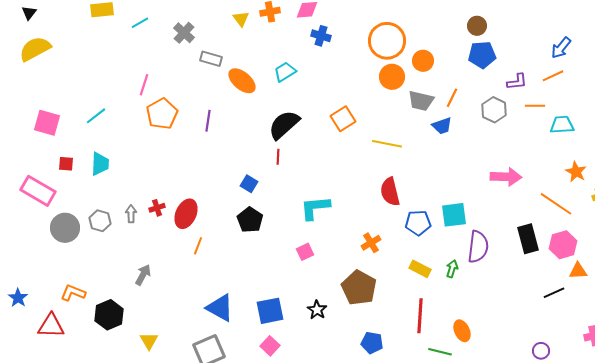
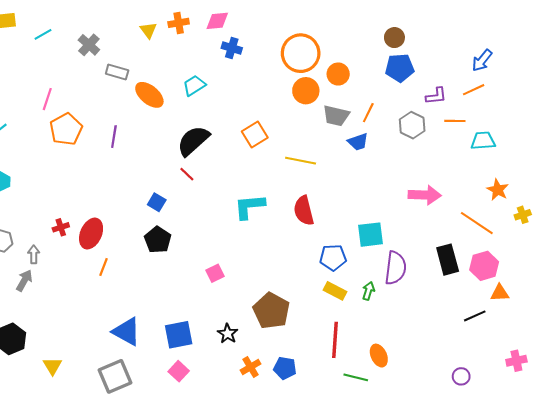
red line: (278, 157) -> (187, 174), turned -49
cyan L-shape: (315, 208) -> (250, 206), moved
gray arrow: (131, 214) -> (34, 254), moved
blue pentagon: (418, 223) -> (333, 258), moved
orange cross: (371, 243) -> (251, 367), moved
gray arrow: (143, 275) -> (24, 280), moved

